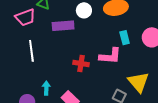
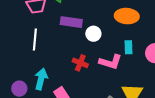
white circle: (84, 10) -> (93, 34), moved
cyan arrow: (46, 88) -> (41, 79), size x1.5

